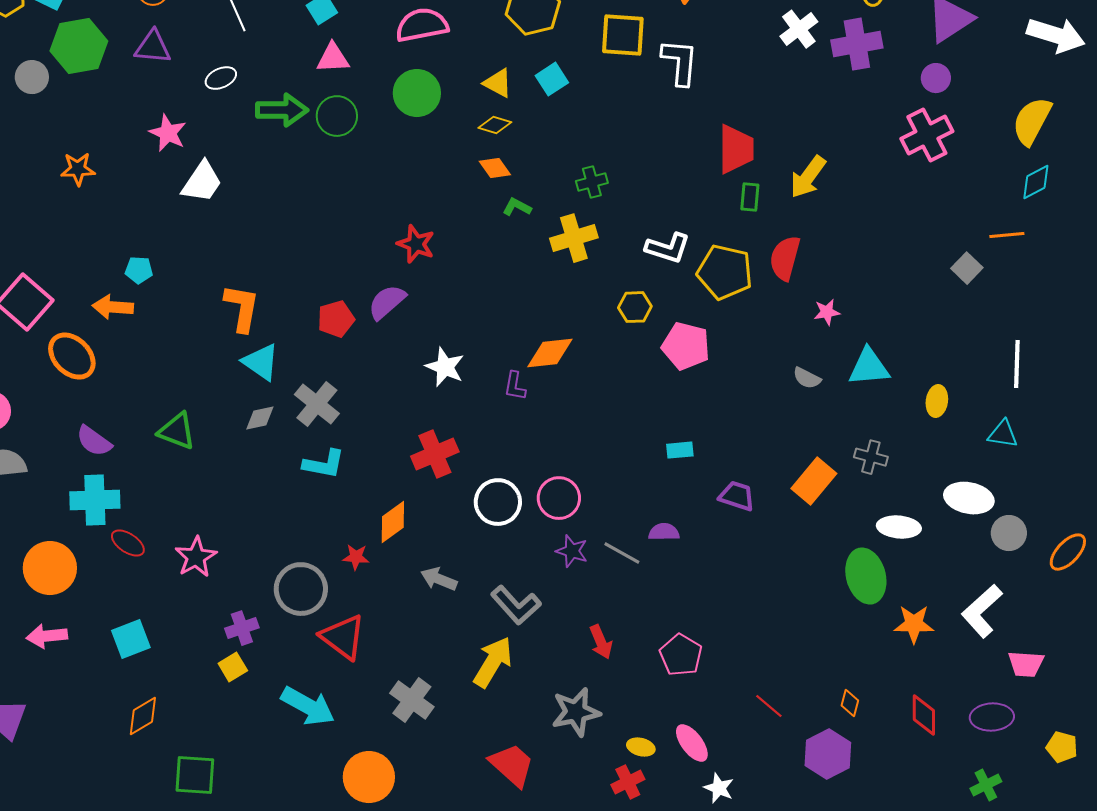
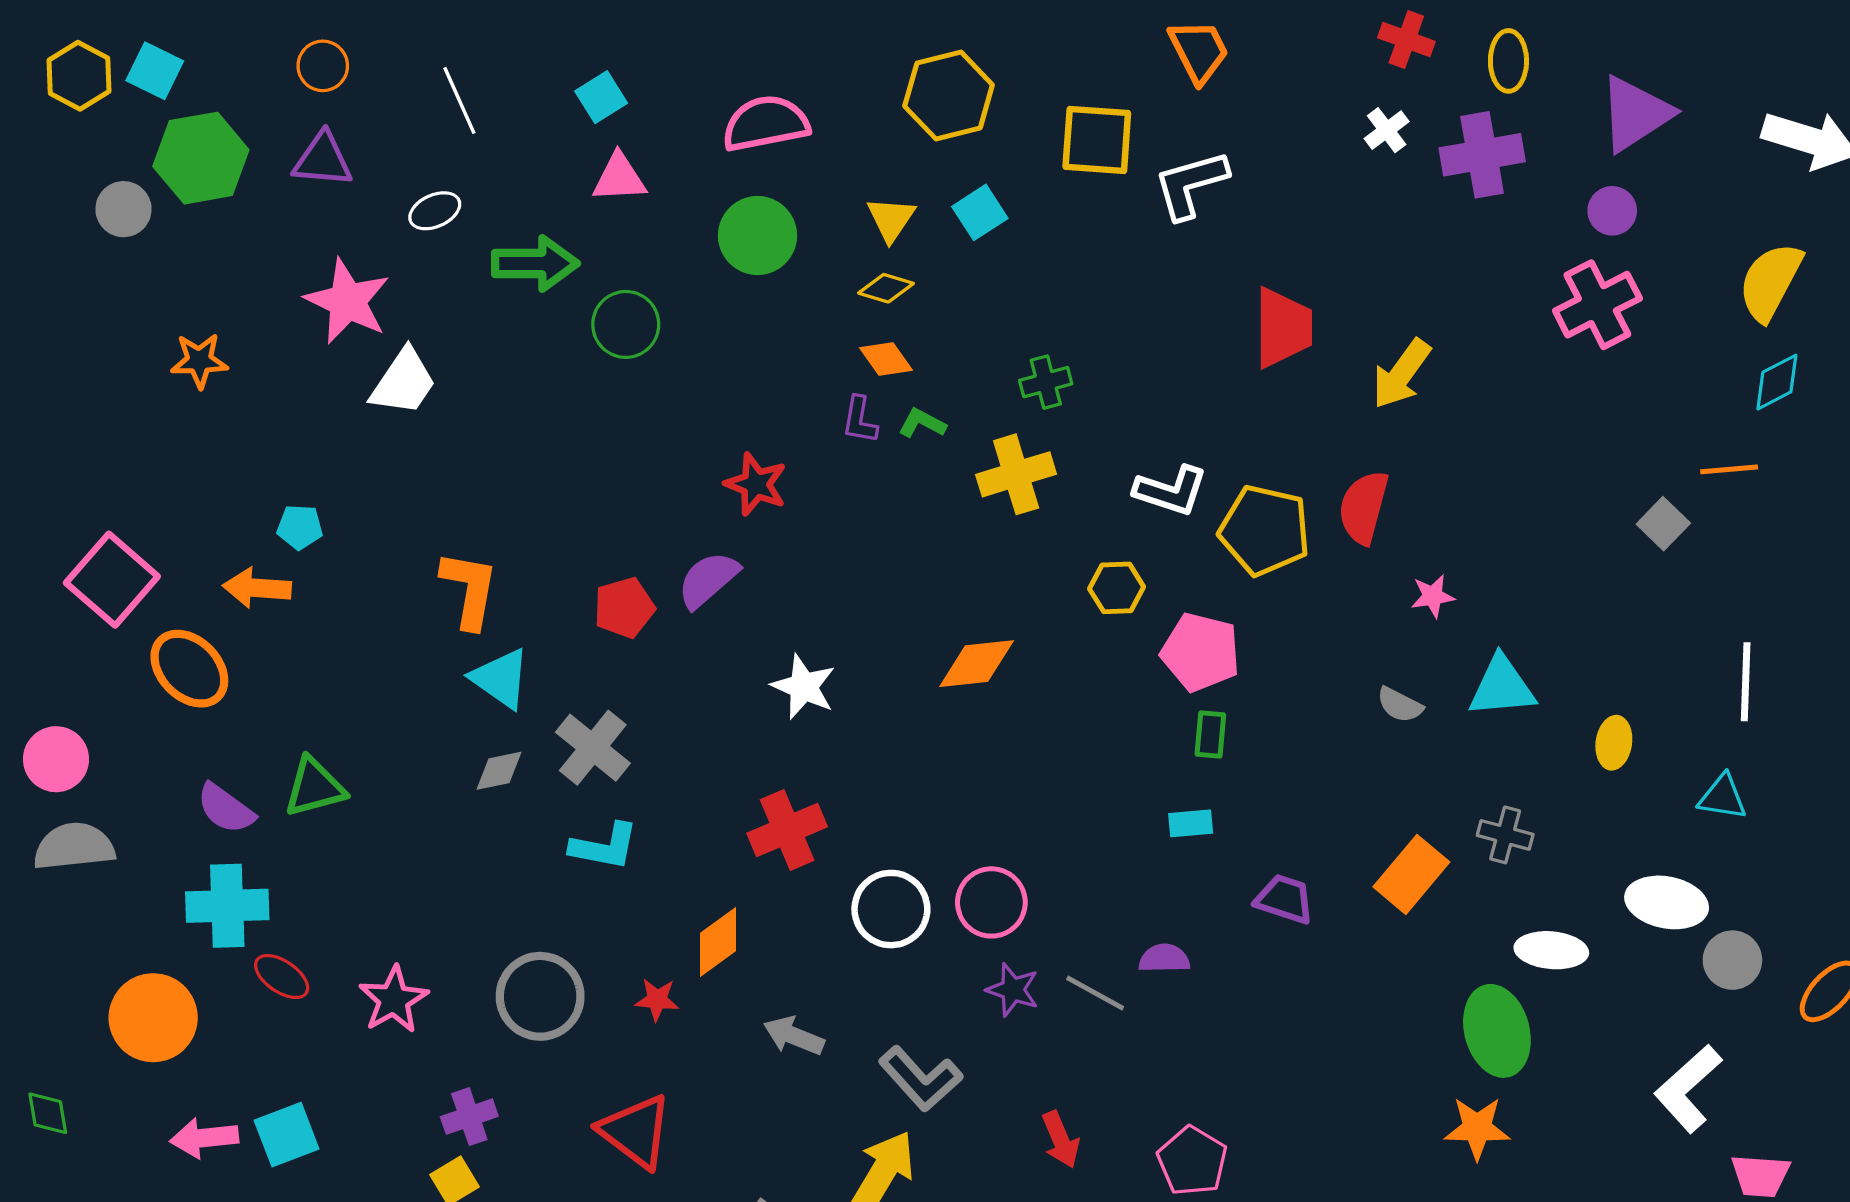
white cross: (799, 29) -> (1387, 130), size x0.7
white L-shape: (680, 62) -> (1191, 184), turned -111
yellow triangle: (498, 83) -> (891, 219), turned 36
green circle: (337, 116) -> (626, 324), moved
pink star: (168, 133) -> (347, 301), size x1.4
green rectangle: (750, 197) -> (1210, 734), moved
purple L-shape: (515, 386) -> (860, 420), moved
green triangle: (177, 431) -> (315, 787), moved, turned -36
gray circle: (301, 589) -> (540, 996), moved
orange star: (914, 624) -> (1477, 1128), moved
pink arrow: (47, 636) -> (204, 1138), moved

